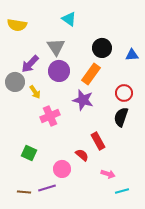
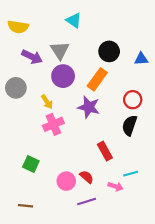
purple arrow: (30, 64) -> (32, 57), moved, turned -108
yellow arrow: (35, 92) -> (47, 102), moved
red semicircle: (82, 155) -> (87, 177), moved
purple line: (47, 188) -> (87, 201), moved
cyan line: (122, 191) -> (131, 174), moved

